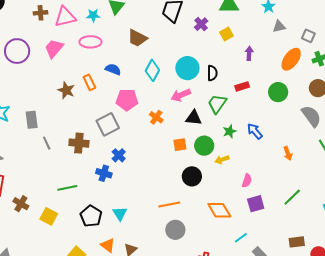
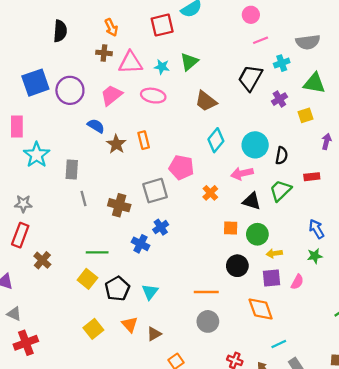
blue semicircle: (113, 69) -> (96, 126), moved
green star: (230, 131) -> (315, 256), moved
purple square: (256, 204) -> (272, 278), moved
yellow square: (49, 216) -> (87, 279), moved

